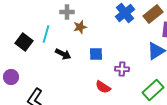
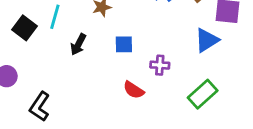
black arrow: (63, 54) -> (78, 44), turned 91

